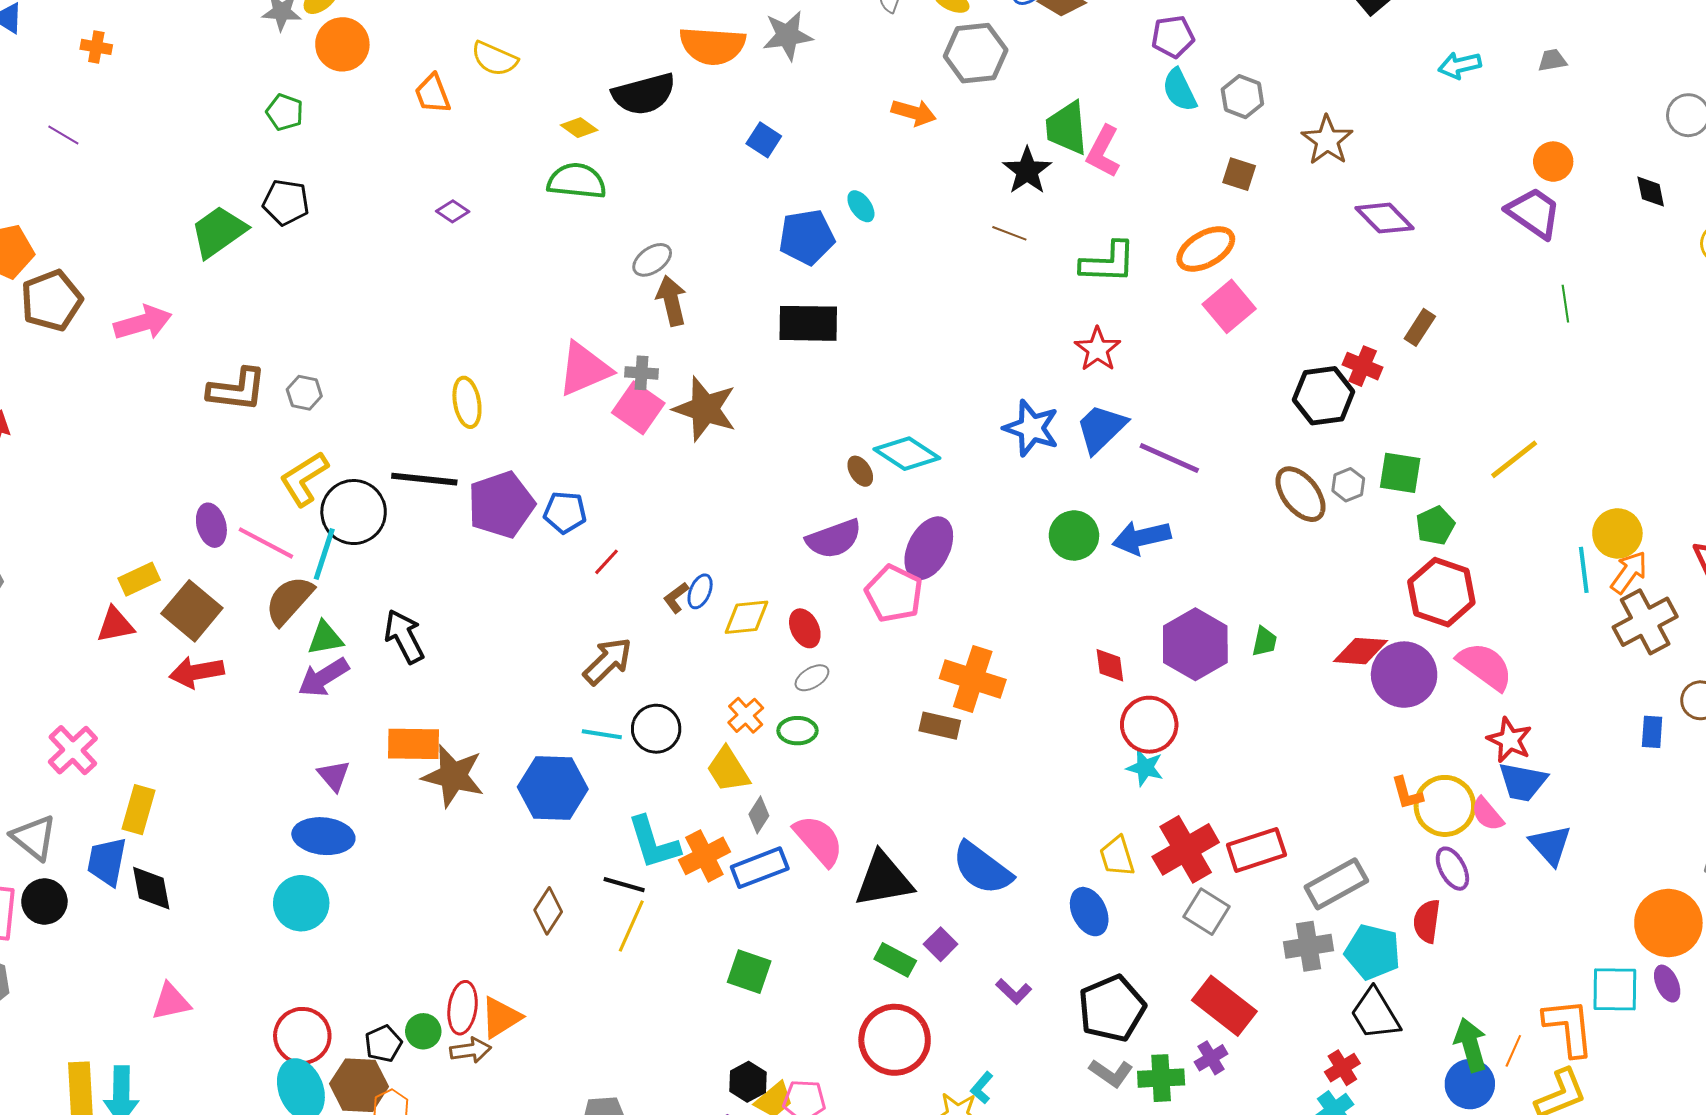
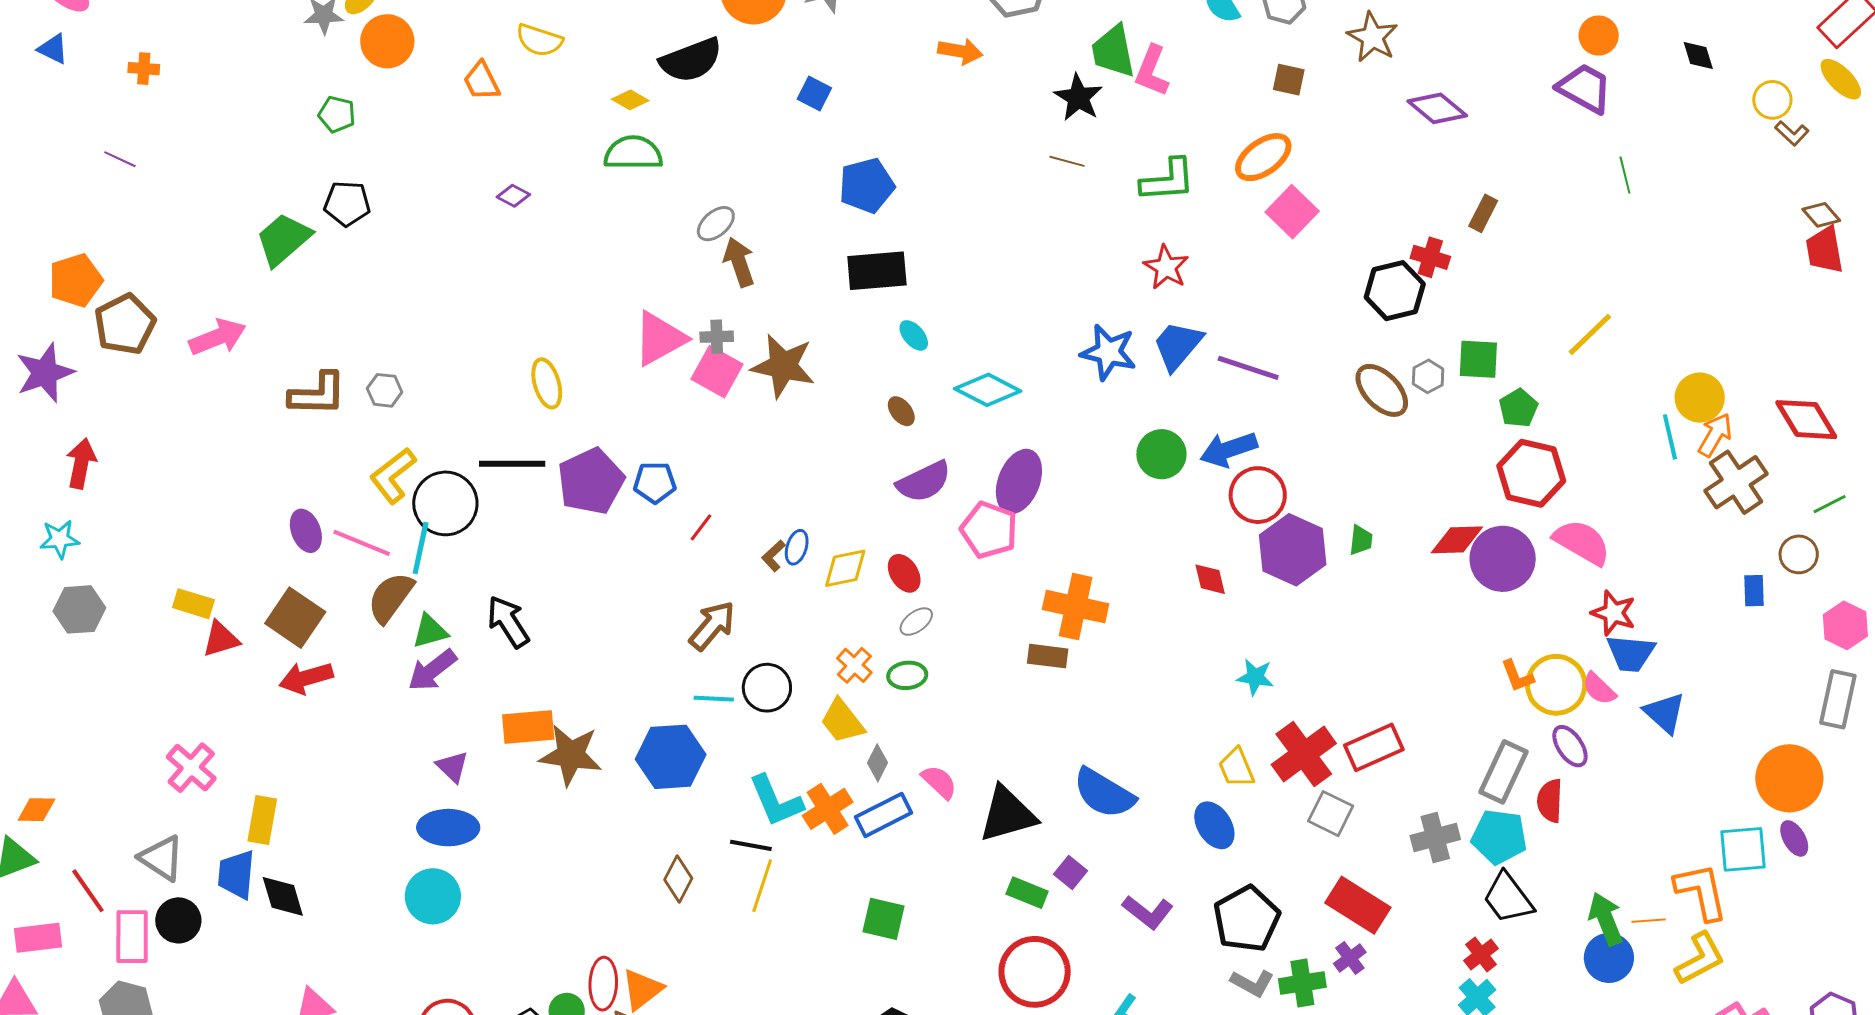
cyan ellipse: (861, 206) -> (914, 335), moved
brown ellipse: (860, 471) -> (901, 411), moved
yellow rectangle: (139, 579) -> (193, 604), moved, turned 48
red circle: (1149, 725) -> (1258, 495), moved
pink semicircle: (819, 840) -> (939, 782), size x0.7
gray rectangle: (1336, 884) -> (1503, 772), moved, turned -30
purple L-shape: (1014, 991) -> (1148, 912), size x1.4
orange line: (1513, 1051) -> (1649, 921), turned 68

